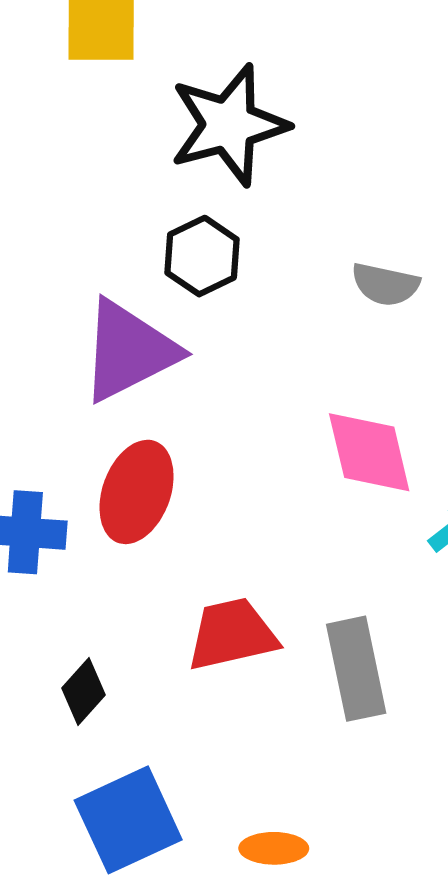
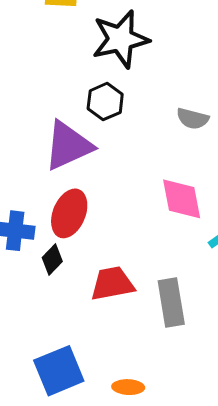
black diamond: (83, 691) -> (52, 259), moved

